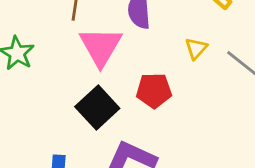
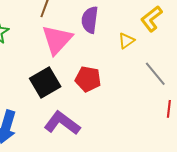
yellow triangle: (196, 48) -> (126, 41), moved

